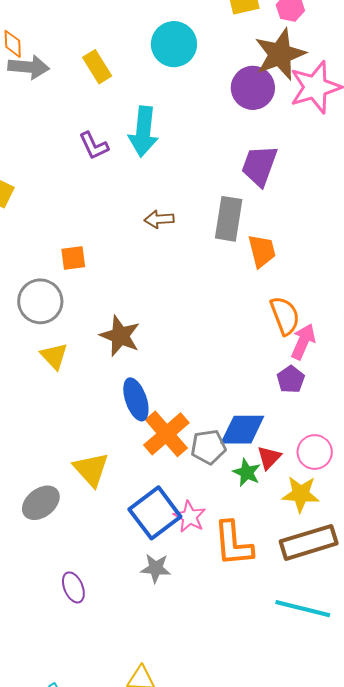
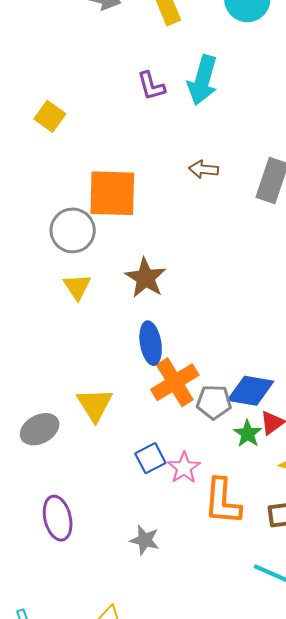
orange square: (73, 258) -> (112, 193), size x2.0
blue square: (155, 513) -> (150, 458), size x0.6
gray star: (156, 568) -> (145, 540), moved
purple ellipse: (73, 587) -> (58, 518), size x1.4

